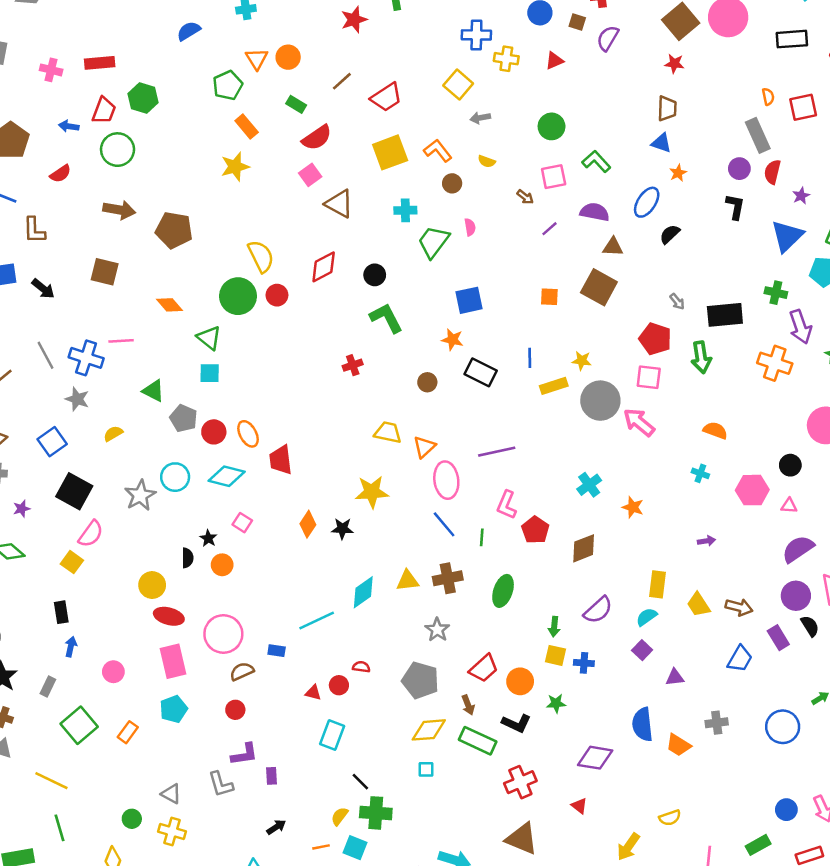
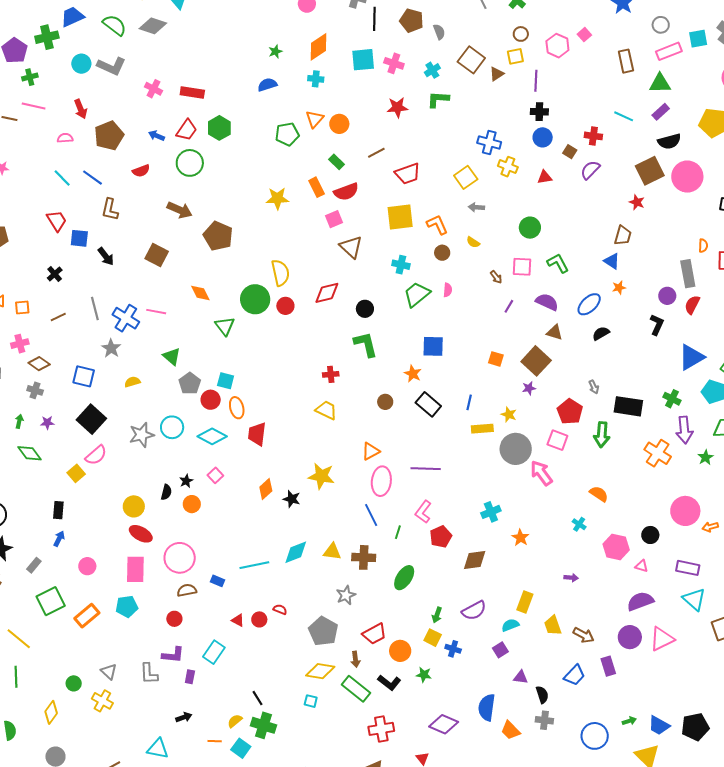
orange rectangle: (247, 126) -> (317, 187), moved
purple star: (801, 196) -> (529, 388), moved
purple line: (549, 229) -> (509, 306), turned -32
cyan square: (210, 373) -> (226, 381), moved
yellow trapezoid: (388, 432) -> (326, 410), moved
blue square: (52, 442) -> (84, 376), turned 35
black semicircle: (810, 626) -> (542, 695), moved
orange rectangle: (128, 732) -> (87, 616), size x1.4
cyan rectangle: (332, 735) -> (214, 652), moved

